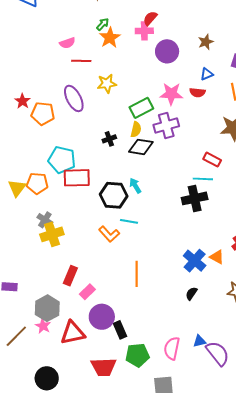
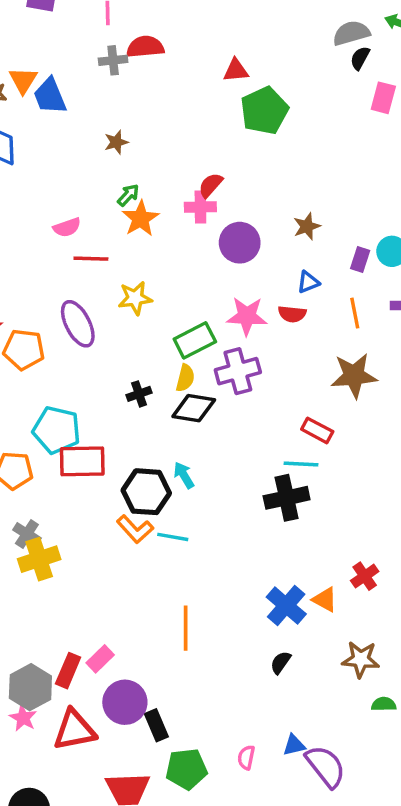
orange L-shape: (109, 234) -> (135, 529), moved
red rectangle: (70, 276) -> (68, 671), moved
pink semicircle: (172, 348) -> (246, 757), size x0.6

